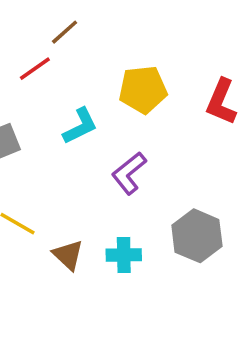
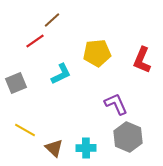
purple L-shape: (129, 173) -> (116, 104), moved, turned 105

